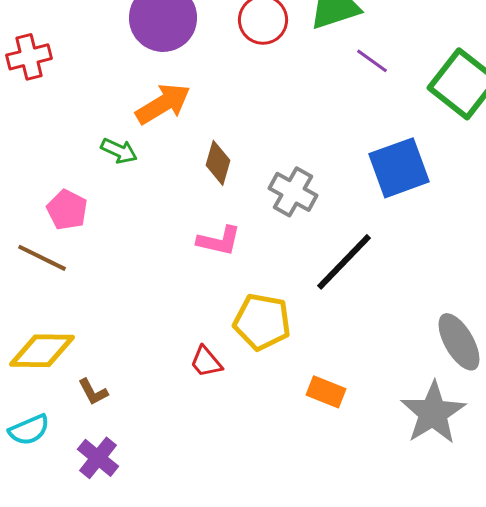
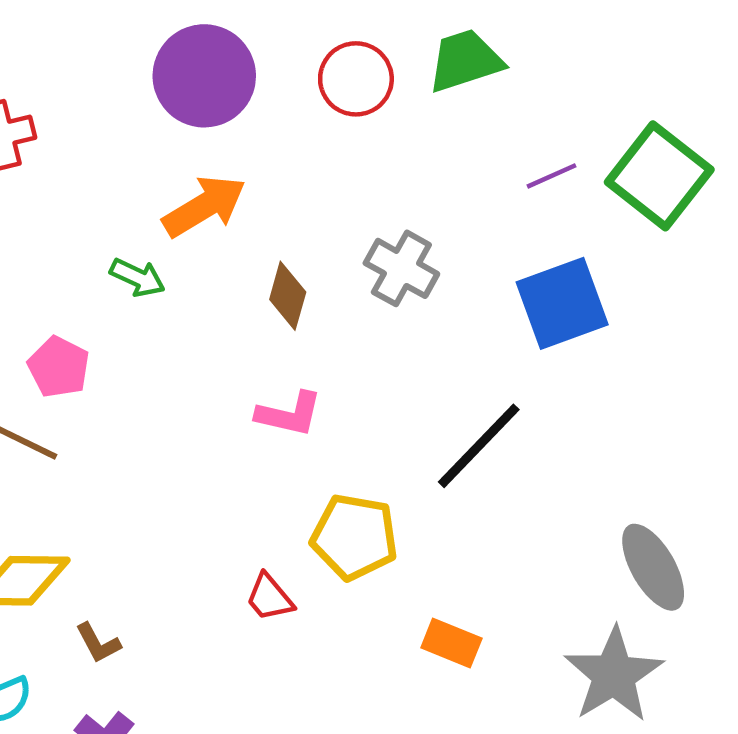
purple line: (372, 61) -> (552, 176), moved, turned -60
gray cross: (293, 192) -> (401, 268), moved

